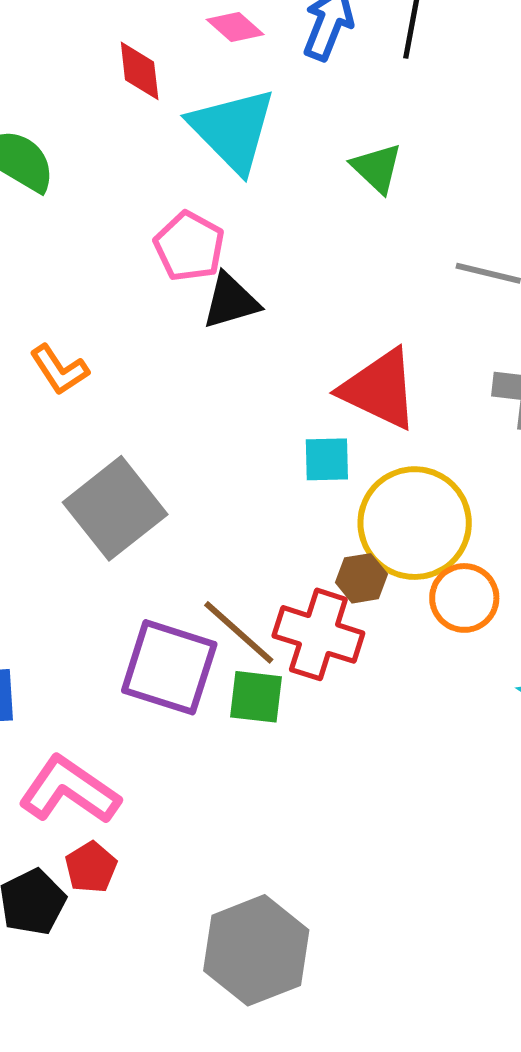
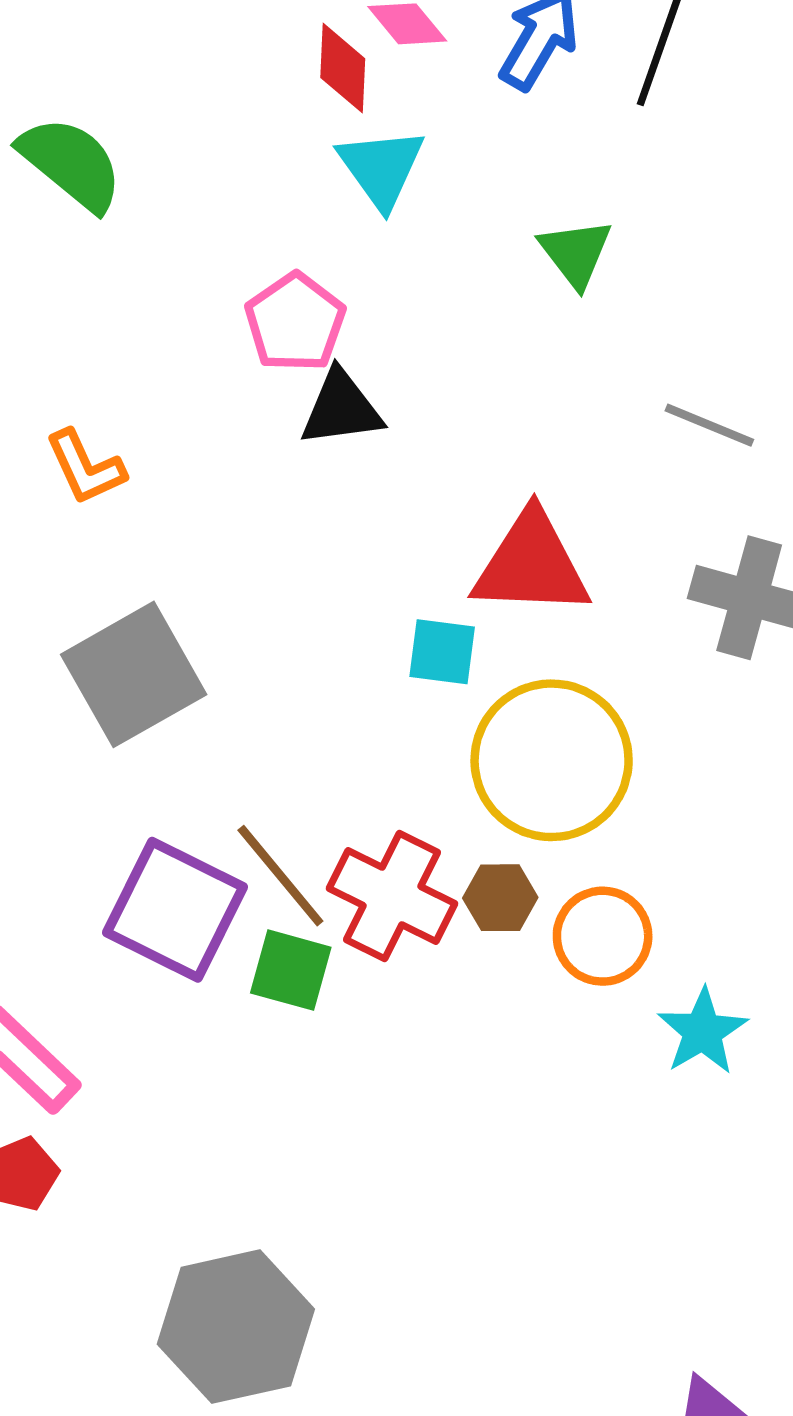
red diamond: (140, 71) -> (343, 68), moved
cyan triangle: (233, 130) -> (381, 168), size x0.7
red triangle: (379, 389) -> (531, 564), turned -32
brown hexagon: (361, 578) -> (500, 898), moved
orange circle: (464, 598) -> (603, 936), moved

